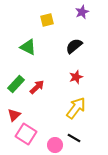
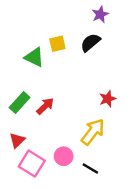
yellow square: (47, 20) -> (57, 44), moved
black semicircle: (74, 46) -> (90, 43), moved
red star: (76, 77) -> (108, 99), moved
pink circle: (55, 145) -> (64, 156), moved

